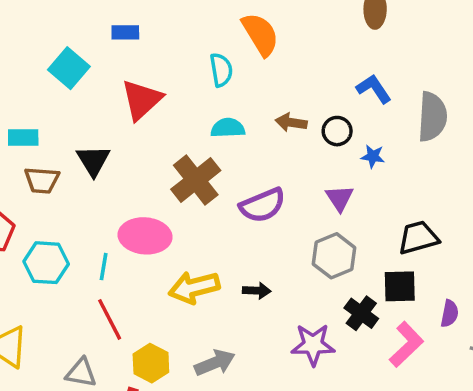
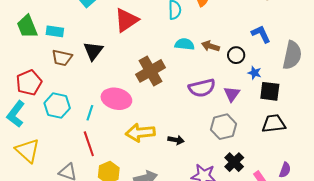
cyan semicircle: (228, 128) -> (185, 44), moved
purple semicircle: (263, 205) -> (202, 88), moved
black square: (400, 286) -> (270, 91), moved

